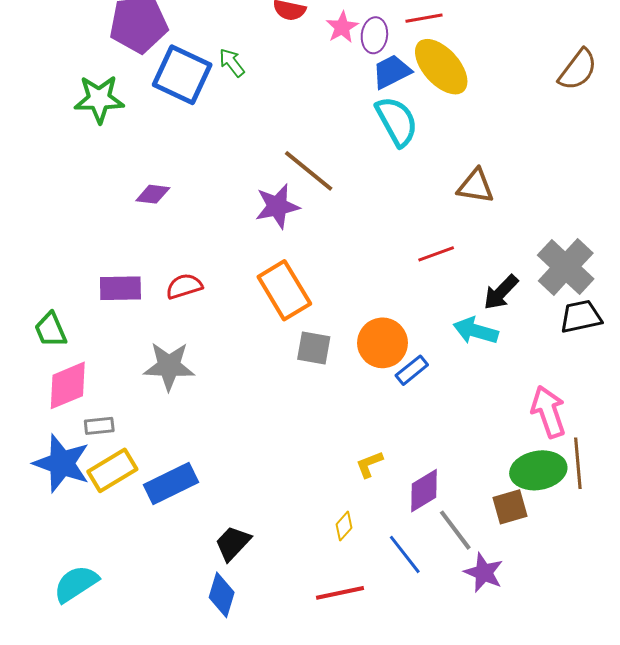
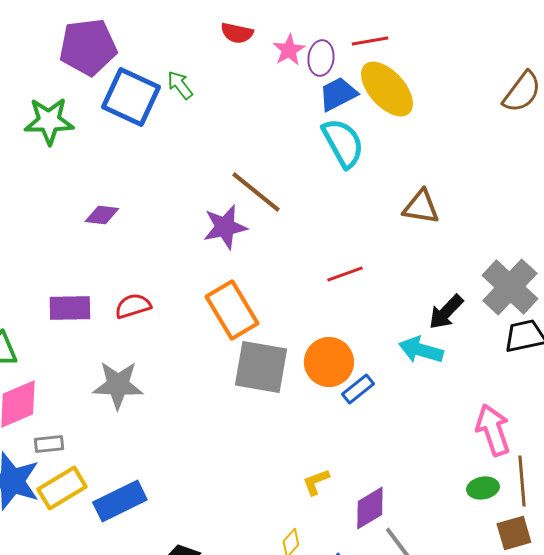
red line: (436, 254) -> (345, 274), moved
gray square: (314, 348) -> (261, 367), size x1.6
green ellipse: (538, 470) -> (483, 488), size x0.6
brown square: (510, 507) -> (514, 533), moved

